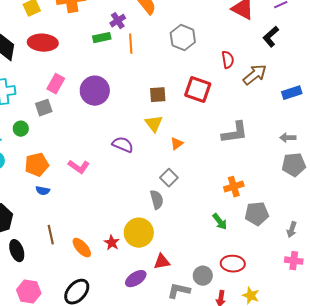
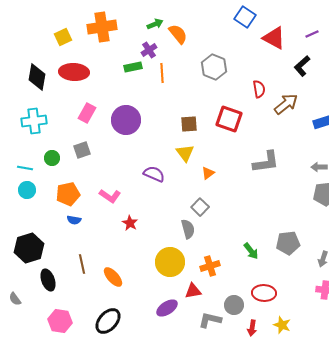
gray square: (44, 108) -> (82, 150), moved
orange cross: (234, 187) -> (210, 266), moved
red star: (112, 243) -> (130, 223), moved

